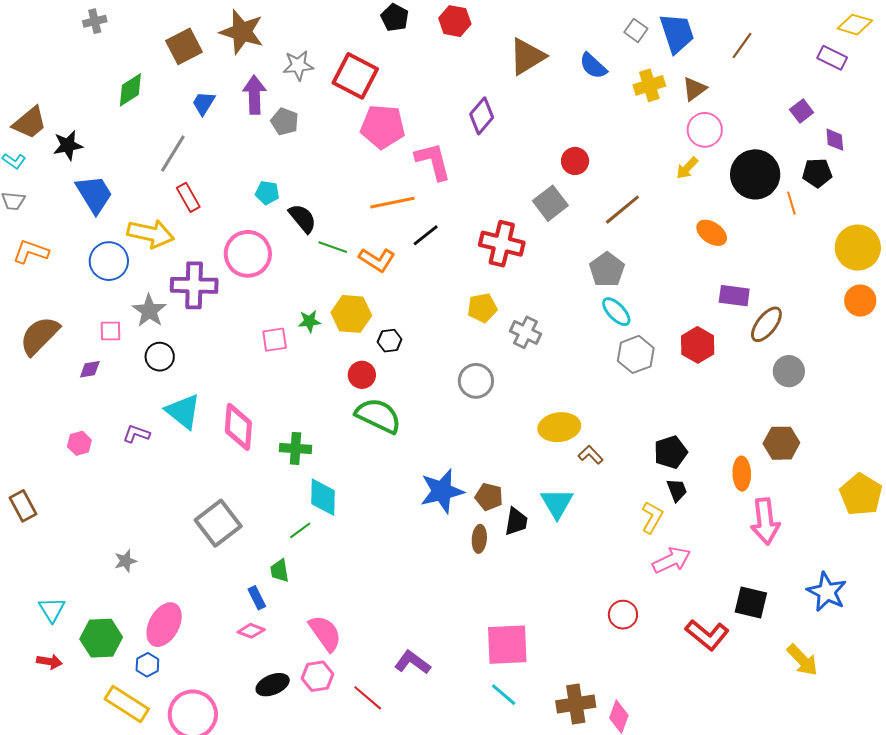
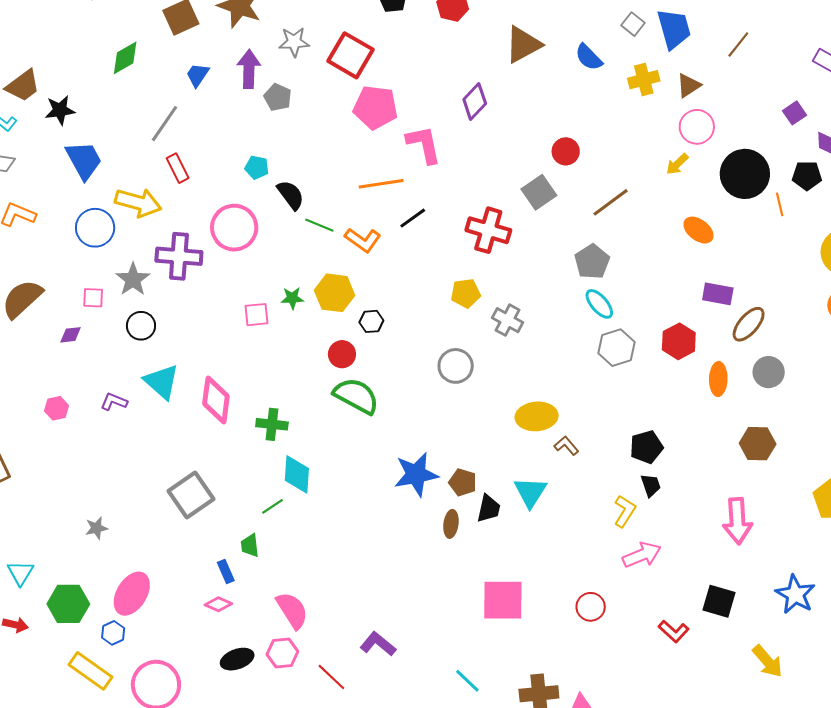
orange ellipse: (742, 474) -> (718, 379), moved
red L-shape: (707, 635) -> (674, 631), size x0.7
pink square: (507, 645) -> (503, 600), moved

